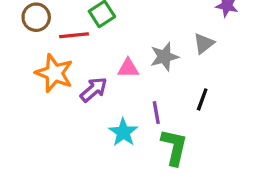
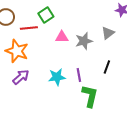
pink triangle: (128, 68) -> (62, 37), moved
purple arrow: (94, 90) -> (21, 77), moved
cyan star: (123, 132) -> (57, 77), moved, turned 30

